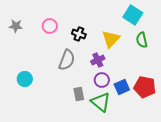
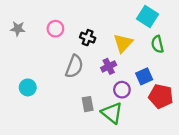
purple circle: (102, 80) -> (122, 90), moved
blue square: (122, 87) -> (144, 76), moved

